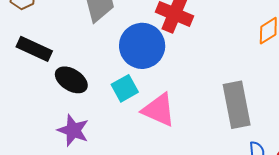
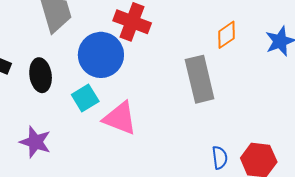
black ellipse: (71, 80) -> (41, 75), moved, turned 52
gray rectangle: (237, 105) -> (200, 79), moved

